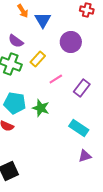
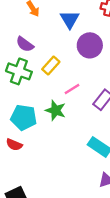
blue triangle: (43, 20) -> (70, 19), moved
green star: (41, 108) -> (56, 110), moved

